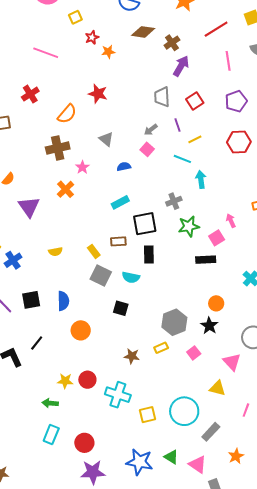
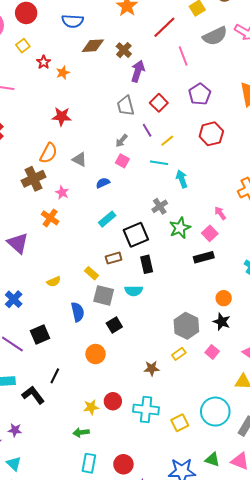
orange semicircle: (67, 114) -> (49, 153), moved
blue semicircle: (63, 301) -> (78, 312), moved
black square: (121, 308) -> (114, 325), moved, turned -35

